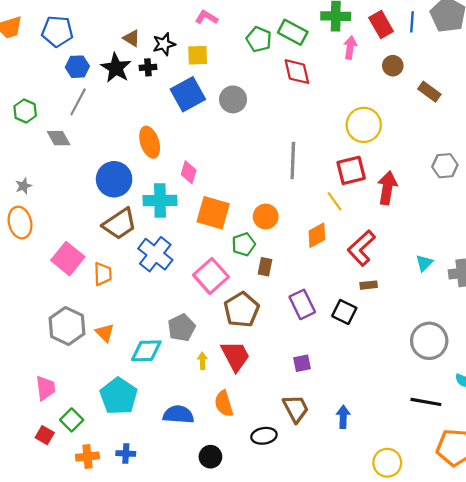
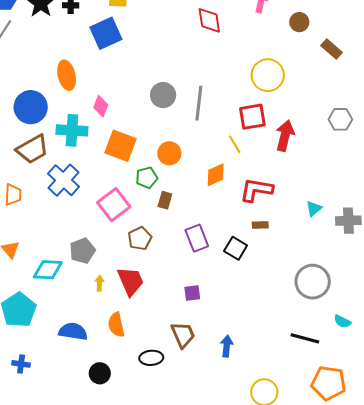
gray circle: (233, 99) -> (163, 95), moved
red L-shape: (361, 248) -> (256, 190), turned 48
brown pentagon: (242, 310) -> (140, 238), size x0.7

